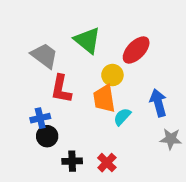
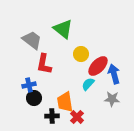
red ellipse: (136, 50) -> (98, 66), moved
orange trapezoid: (104, 99) -> (65, 102), moved
gray star: (171, 139) -> (112, 99), moved

